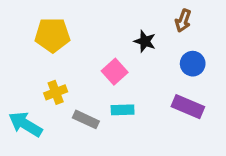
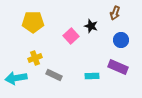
pink square: (115, 72) -> (71, 36), moved
cyan rectangle: (123, 110) -> (92, 76), moved
cyan arrow: (25, 124) -> (16, 78), turned -40

